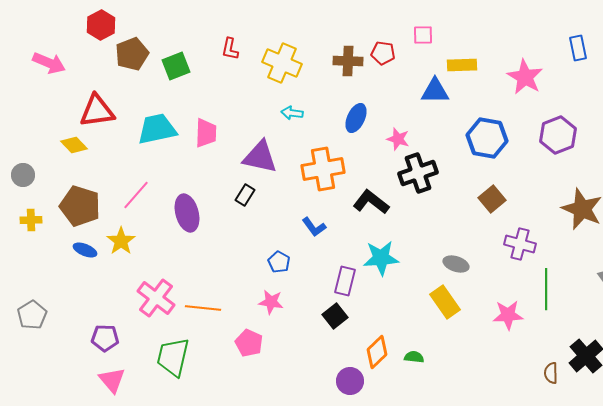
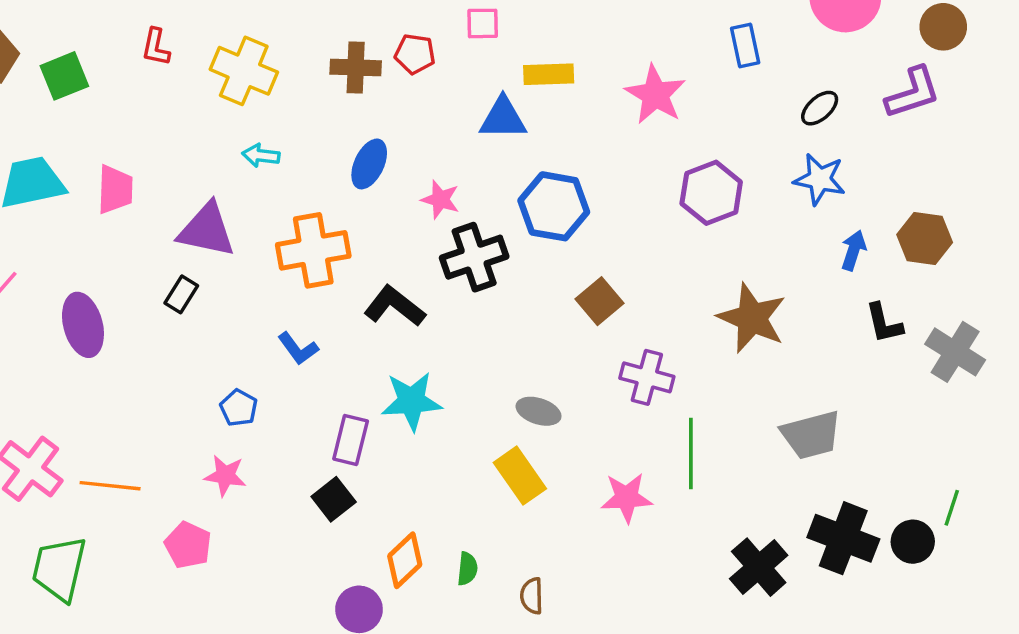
blue hexagon: (487, 138) -> (554, 206), moved
green semicircle: (414, 357) -> (467, 569), turned 90
brown semicircle: (551, 373) -> (532, 596), moved

